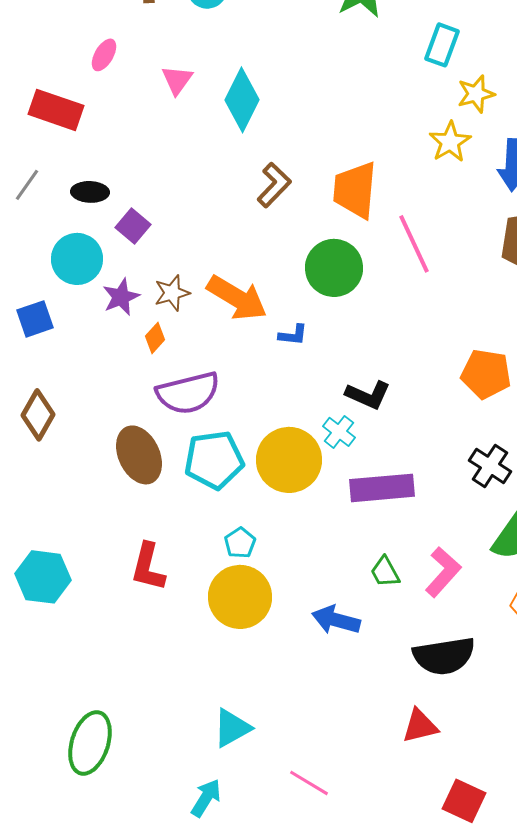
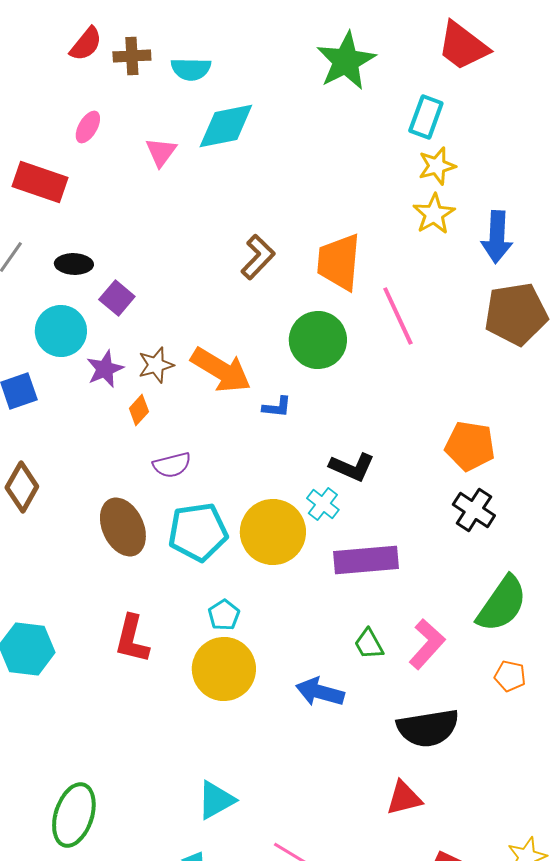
yellow star: (476, 94) -> (437, 166), moved
cyan diamond: (242, 100) -> (226, 126), moved, turned 52
purple semicircle: (188, 393) -> (172, 465), size x0.6
black cross: (490, 466) -> (474, 510), moved

